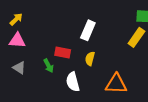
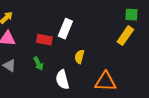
white rectangle: (88, 30) -> (65, 29), moved
red rectangle: (63, 53) -> (44, 40), moved

